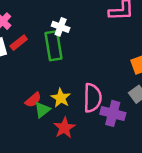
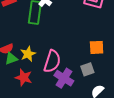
red star: (64, 128) -> (24, 77), turned 30

